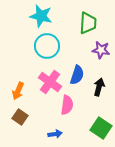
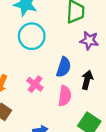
pink cross: (50, 82) -> (35, 84), moved, size x0.7
pink semicircle: (67, 105) -> (65, 96), moved

